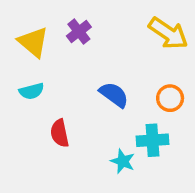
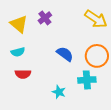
orange circle: (170, 98) -> (97, 56), size x1.5
red semicircle: (60, 133) -> (23, 74), moved, turned -77
cyan star: (123, 161) -> (59, 92), moved

